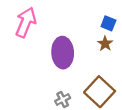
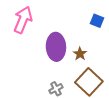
brown star: (105, 44) -> (80, 54), moved

